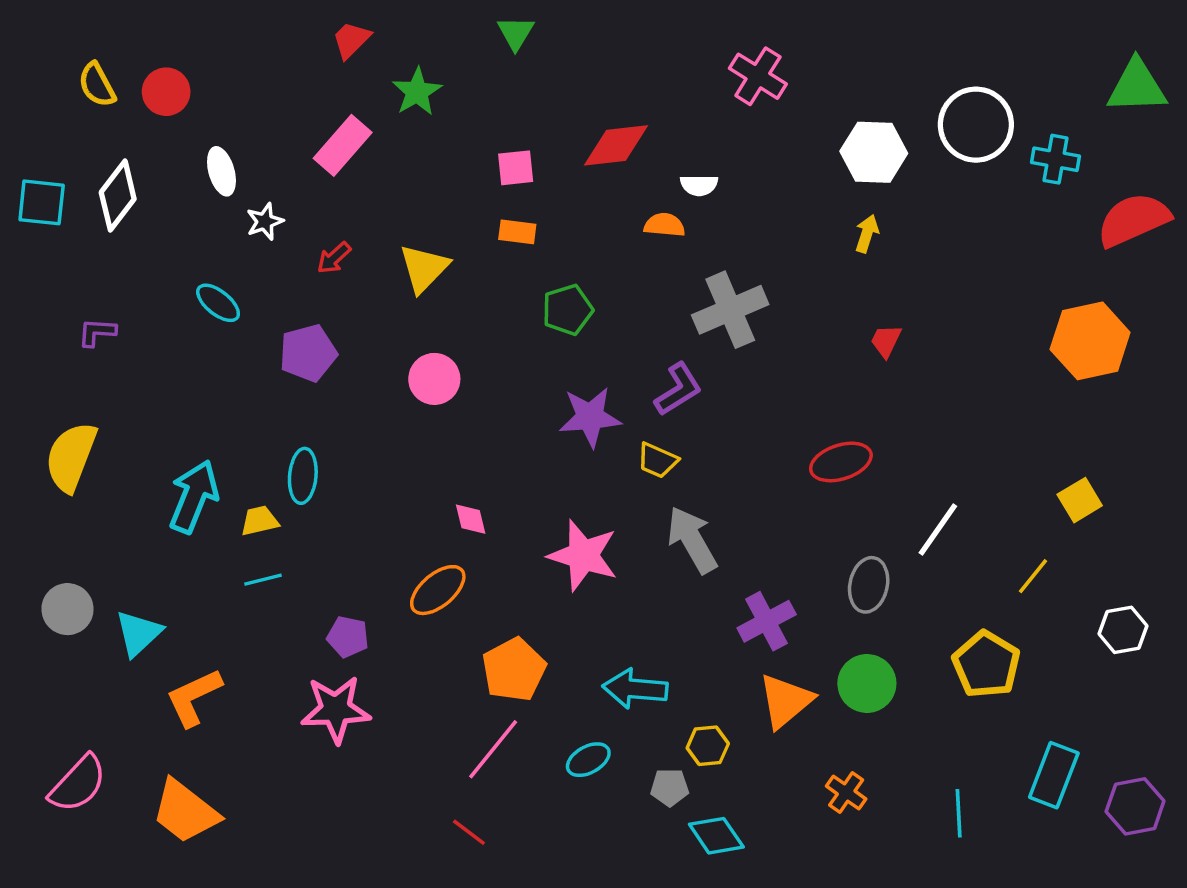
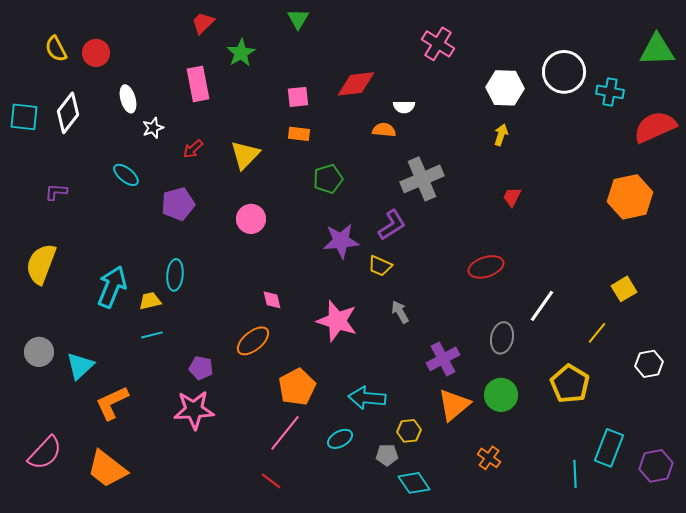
pink rectangle: (343, 145) -> (198, 84), turned -52
gray arrow: (692, 540) -> (400, 312), size x0.6
cyan line: (959, 813) -> (575, 474), moved

